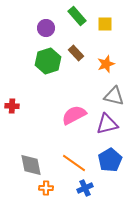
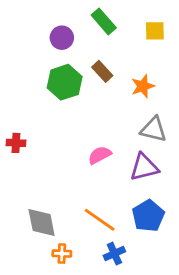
yellow square: (105, 24) -> (155, 31), moved
pink semicircle: (74, 115) -> (100, 155), size x0.7

